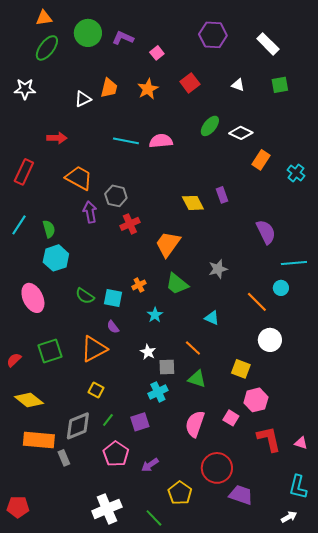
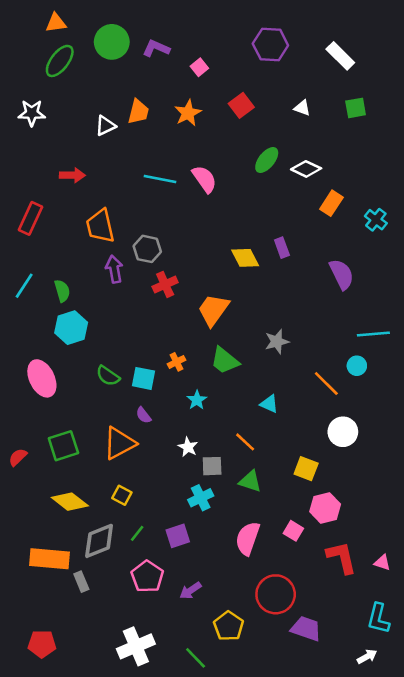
pink semicircle: (161, 141) -> (204, 179), turned 60
orange trapezoid: (79, 178) -> (100, 226), turned -132
purple semicircle: (266, 232) -> (342, 274), moved
yellow diamond: (29, 400) -> (70, 502), moved
red pentagon: (18, 507) -> (42, 644), moved

